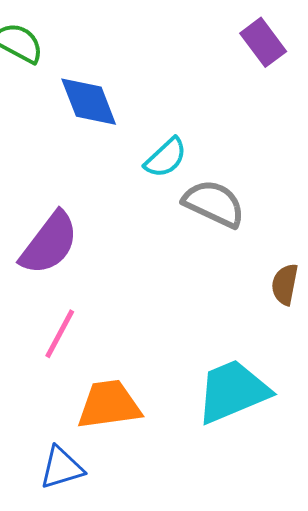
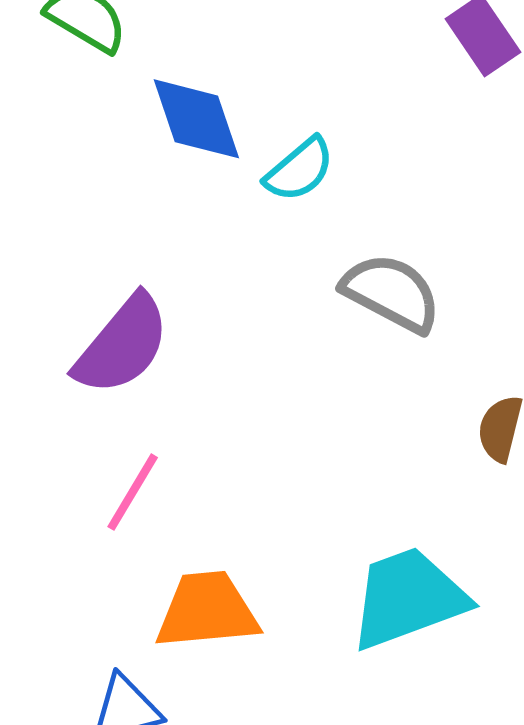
cyan semicircle: (166, 158) -> (299, 170), moved

